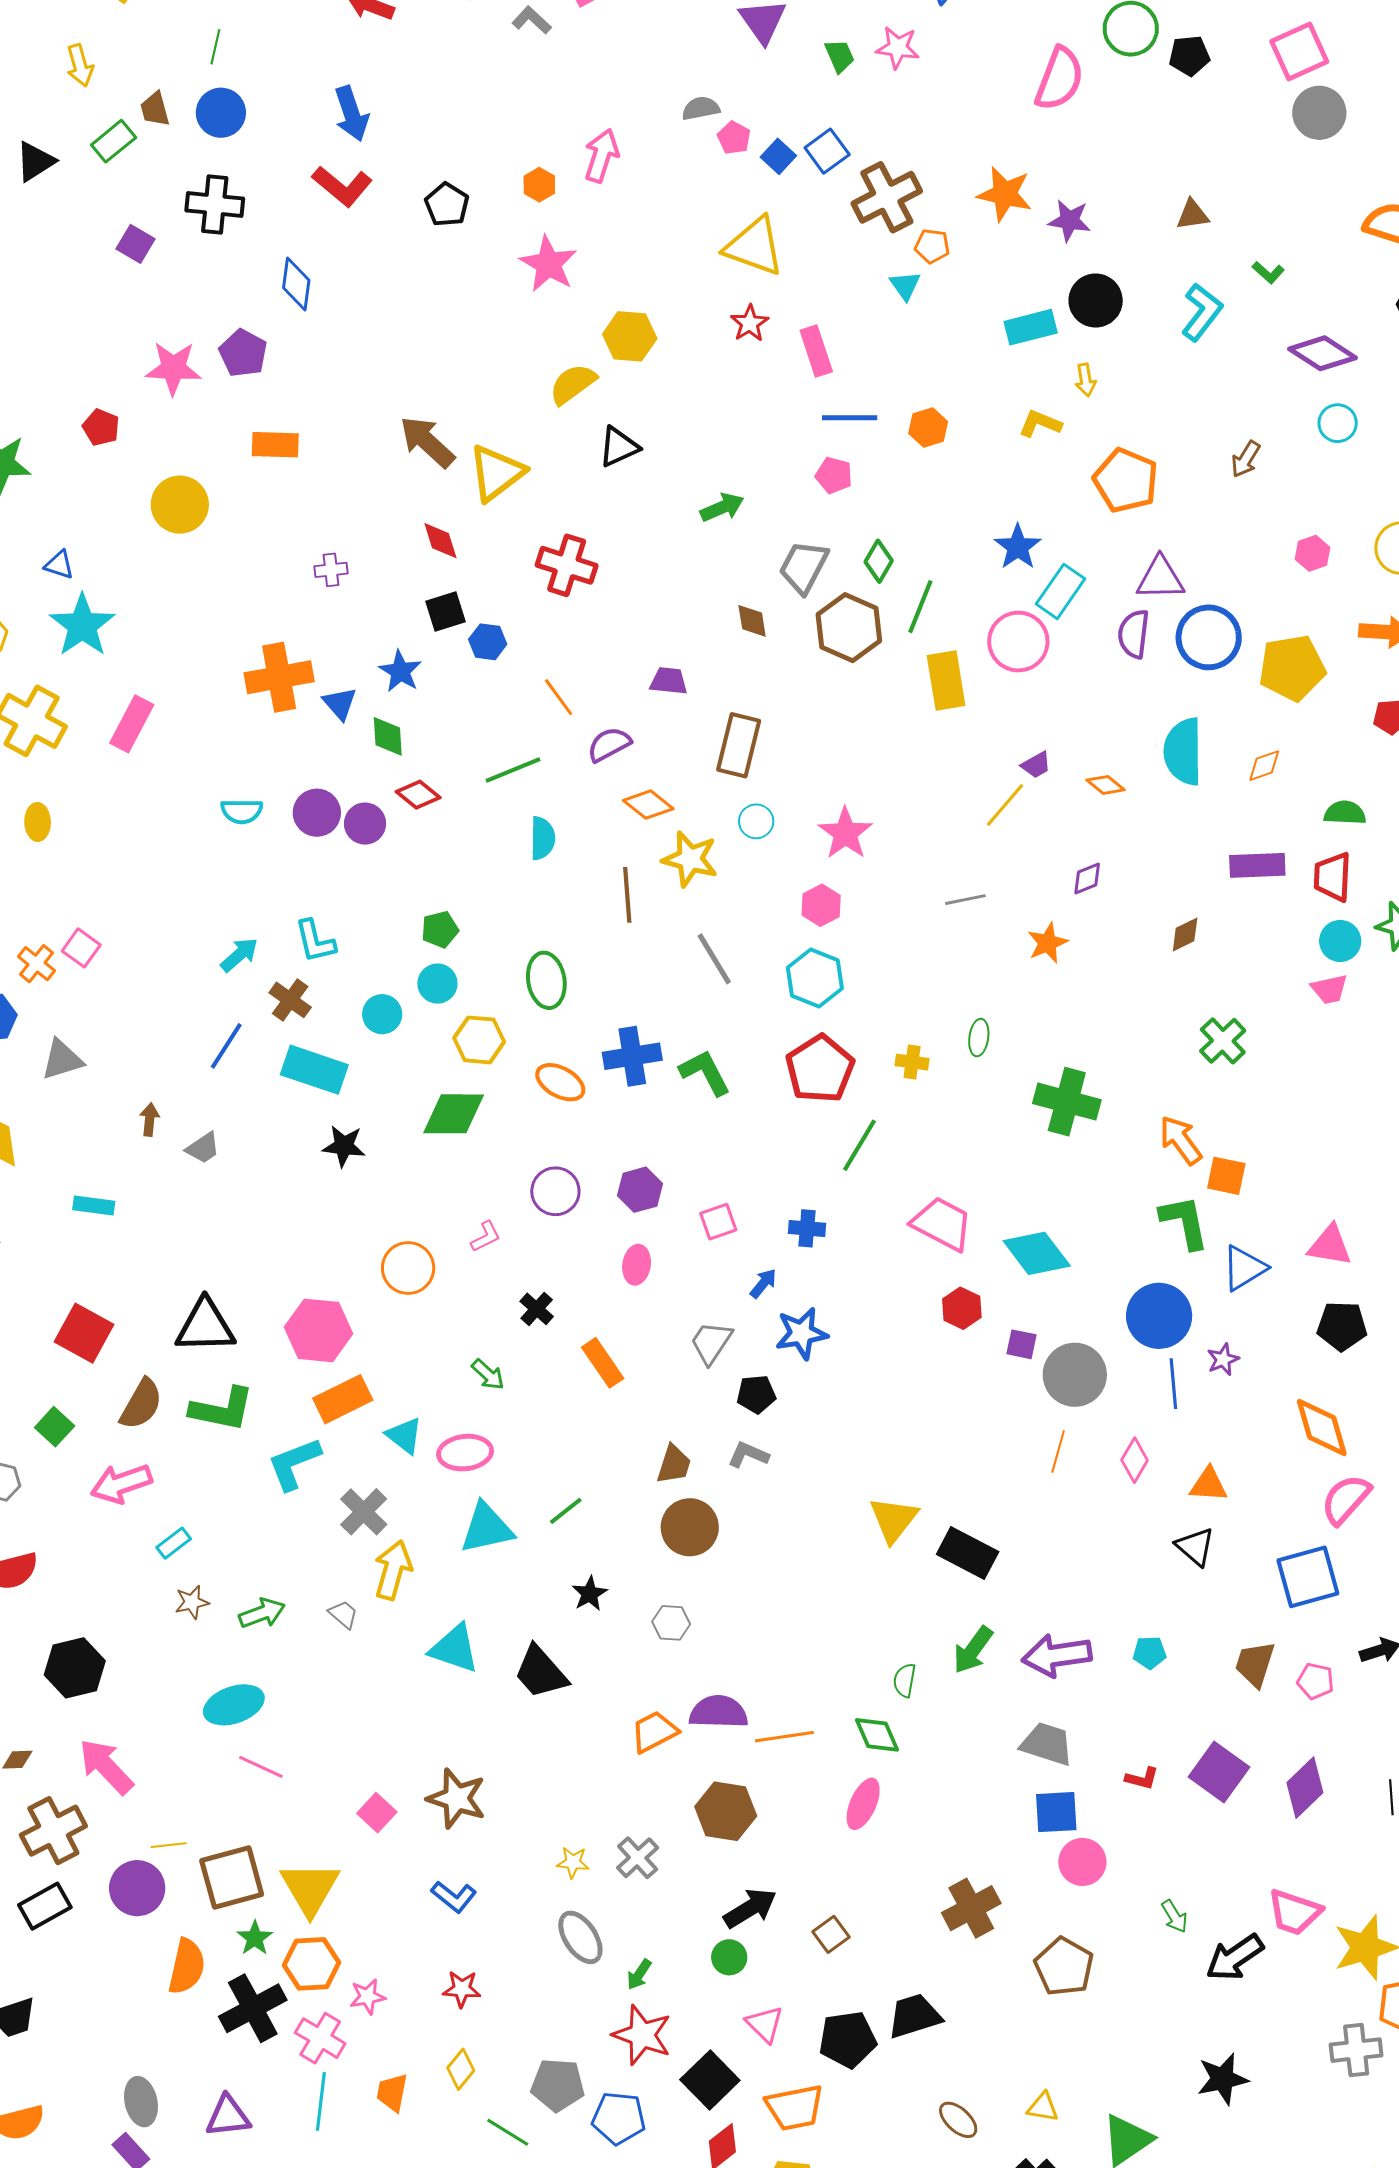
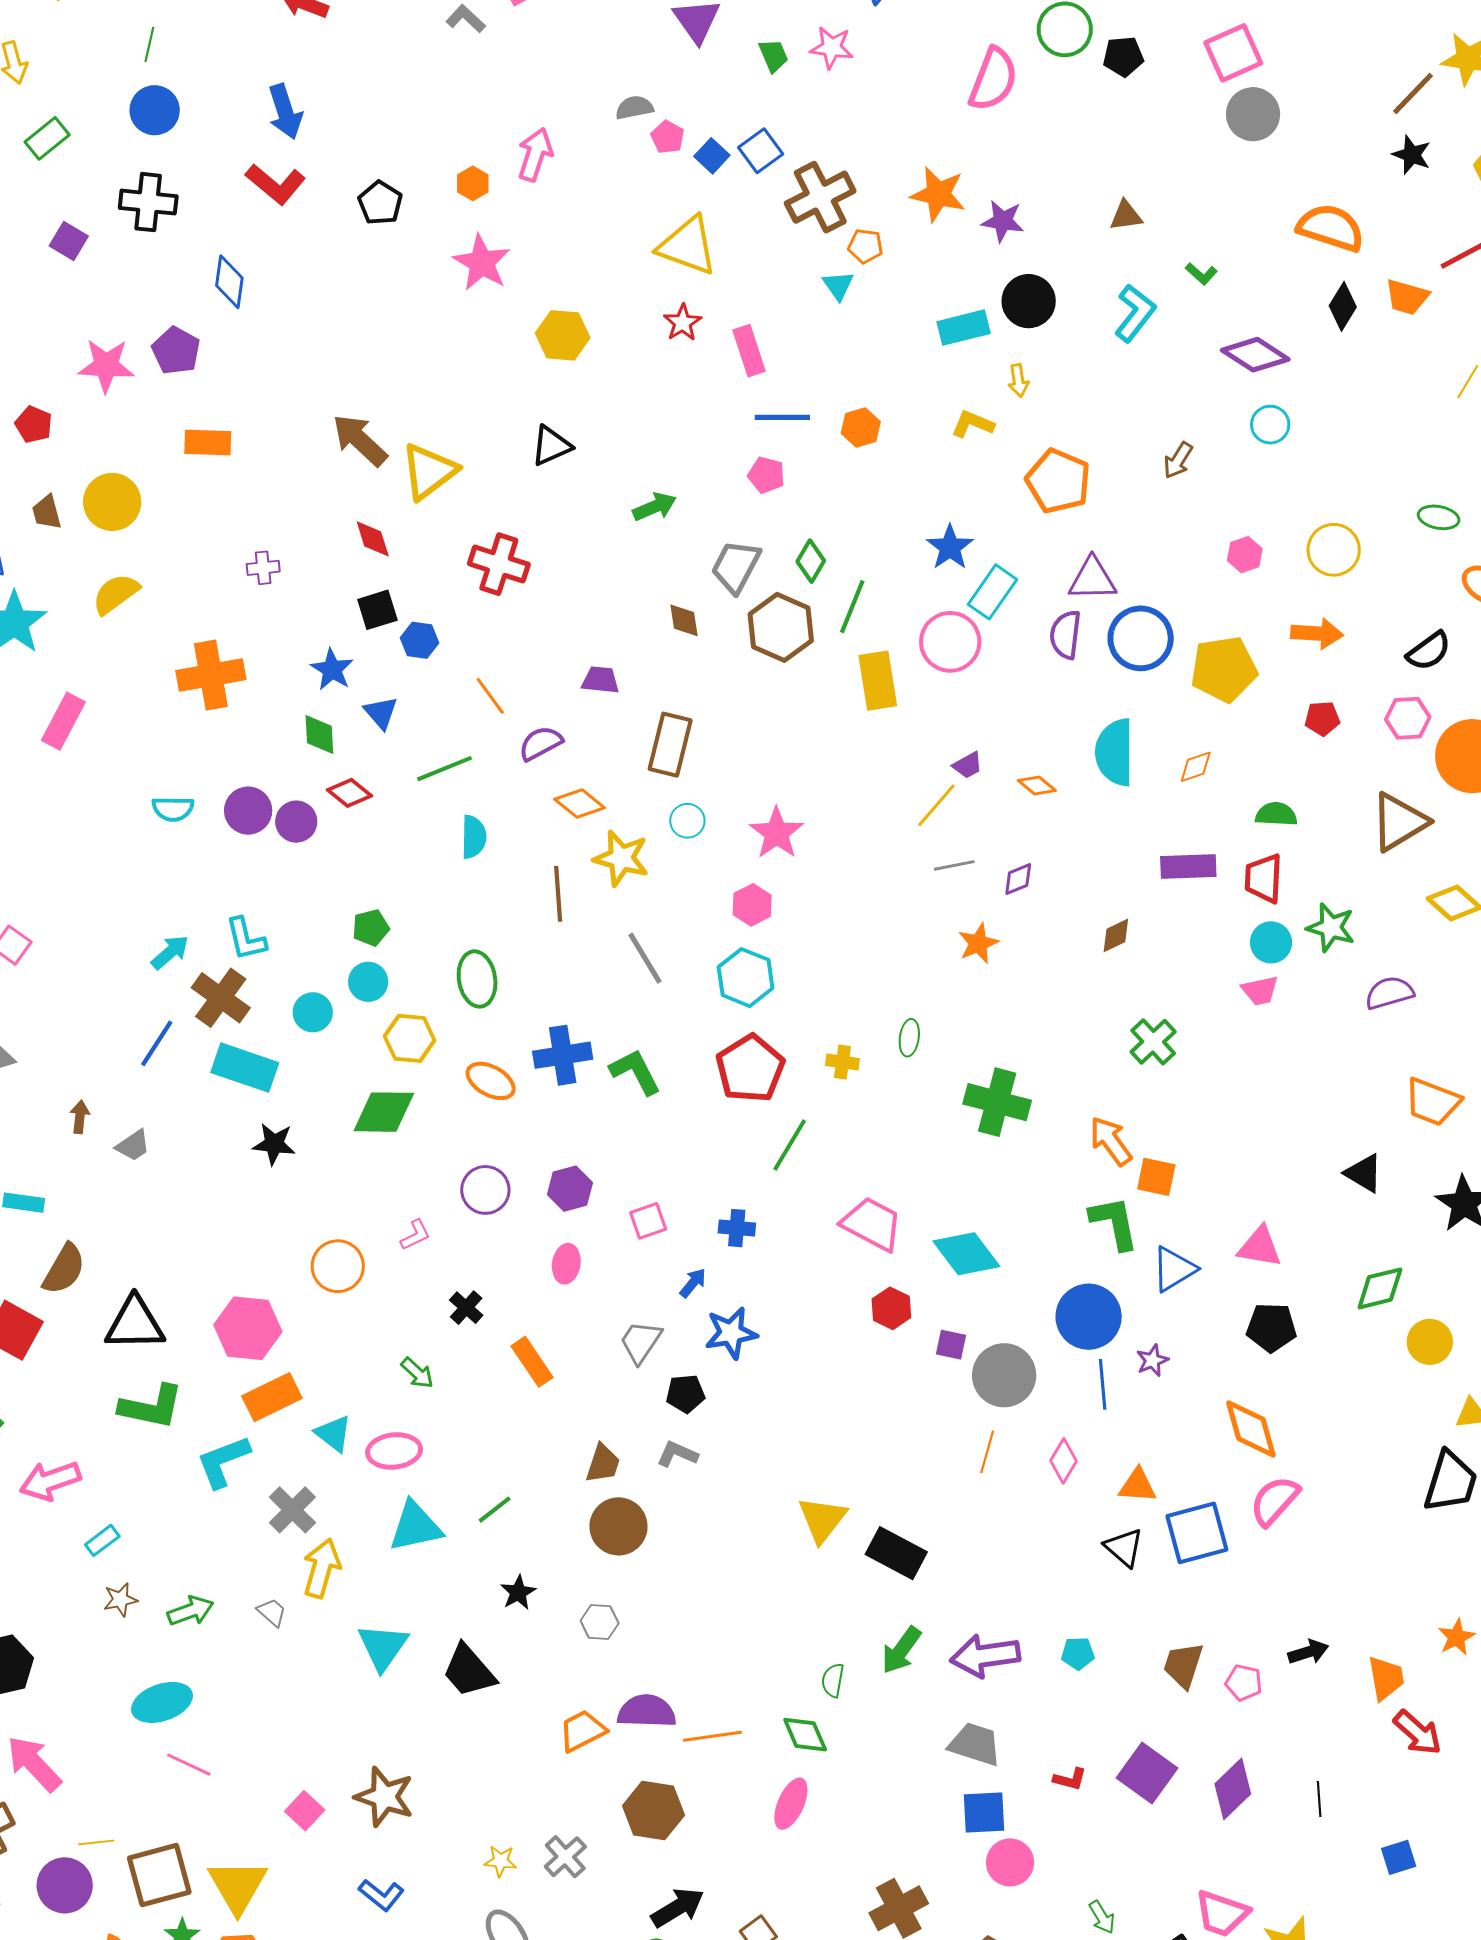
brown trapezoid: (155, 109) -> (47, 512), moved
yellow semicircle: (573, 384) -> (116, 594), moved
blue triangle: (340, 703) -> (381, 713), moved
gray line: (965, 900) -> (954, 865), moved
brown cross: (290, 1000) -> (221, 998), size x1.4
brown semicircle: (141, 1404) -> (64, 1269), moved
blue square: (1308, 1577) -> (1197, 1533), moved
cyan triangle: (455, 1649) -> (383, 1647), turned 46

